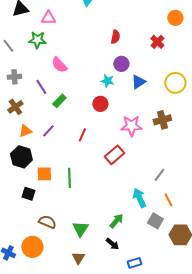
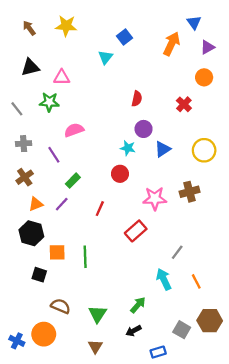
pink semicircle: (59, 65) -> (74, 130), turned 114
green rectangle: (59, 101) -> (73, 181), moved
gray line: (159, 175) -> (177, 252), moved
gray square: (155, 221) -> (182, 330), moved
black arrow: (112, 244) -> (133, 331), turned 112

